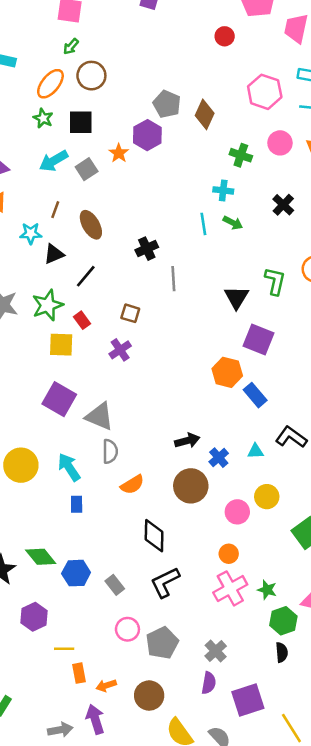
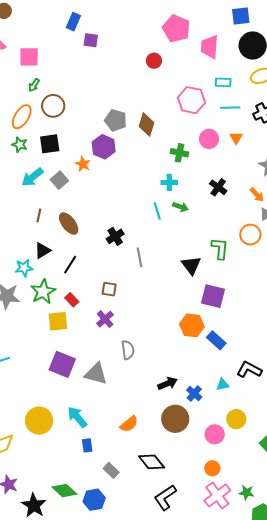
cyan star: (31, 233) -> (24, 268), moved
gray semicircle: (110, 451) -> (128, 350), moved
black diamond: (154, 536) -> (152, 462), turned -32
gray rectangle: (115, 585) -> (111, 470), moved

